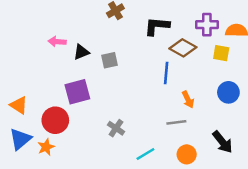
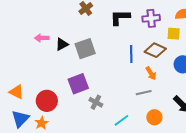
purple cross: (207, 25) -> (151, 18), moved
brown diamond: (183, 48) -> (155, 50), moved
gray square: (109, 60) -> (85, 49), size x1.5
purple square: (77, 92) -> (78, 84), moved

